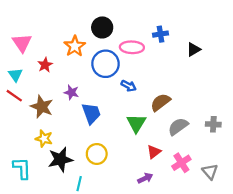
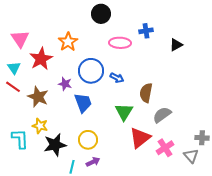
black circle: (102, 27) -> (101, 14), moved
blue circle: (106, 64) -> (91, 71), moved
red star: (45, 65) -> (41, 59), size x1.6
brown semicircle: (160, 102) -> (146, 93), turned -42
gray cross: (213, 124) -> (202, 138), moved
red triangle: (154, 152) -> (140, 138), size x1.6
cyan L-shape: (22, 168) -> (20, 139), moved
purple arrow: (145, 178) -> (93, 162), moved

